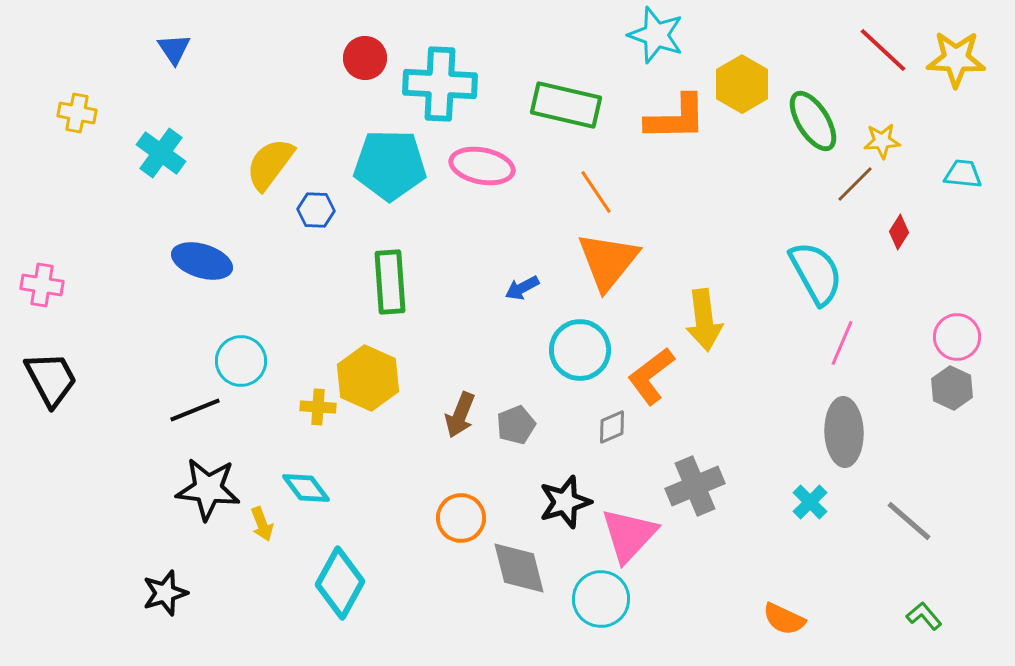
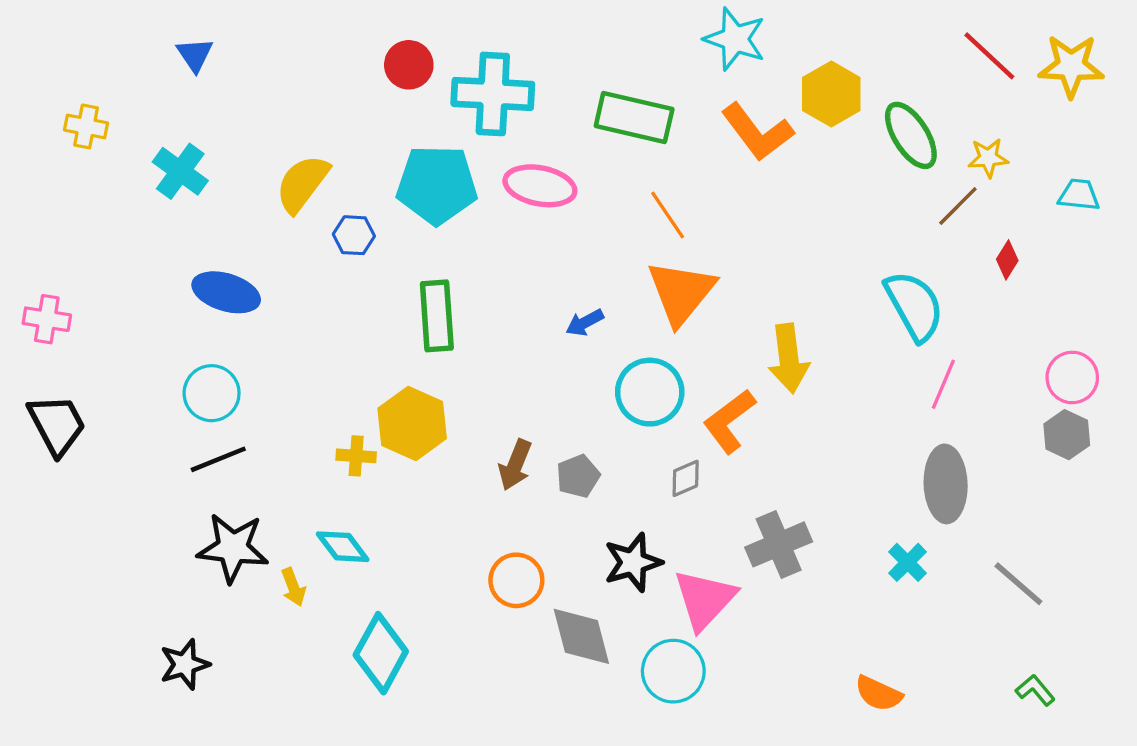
orange L-shape: (676, 118) -> (757, 132), turned 54
cyan circle: (241, 361) -> (212, 393), moved

